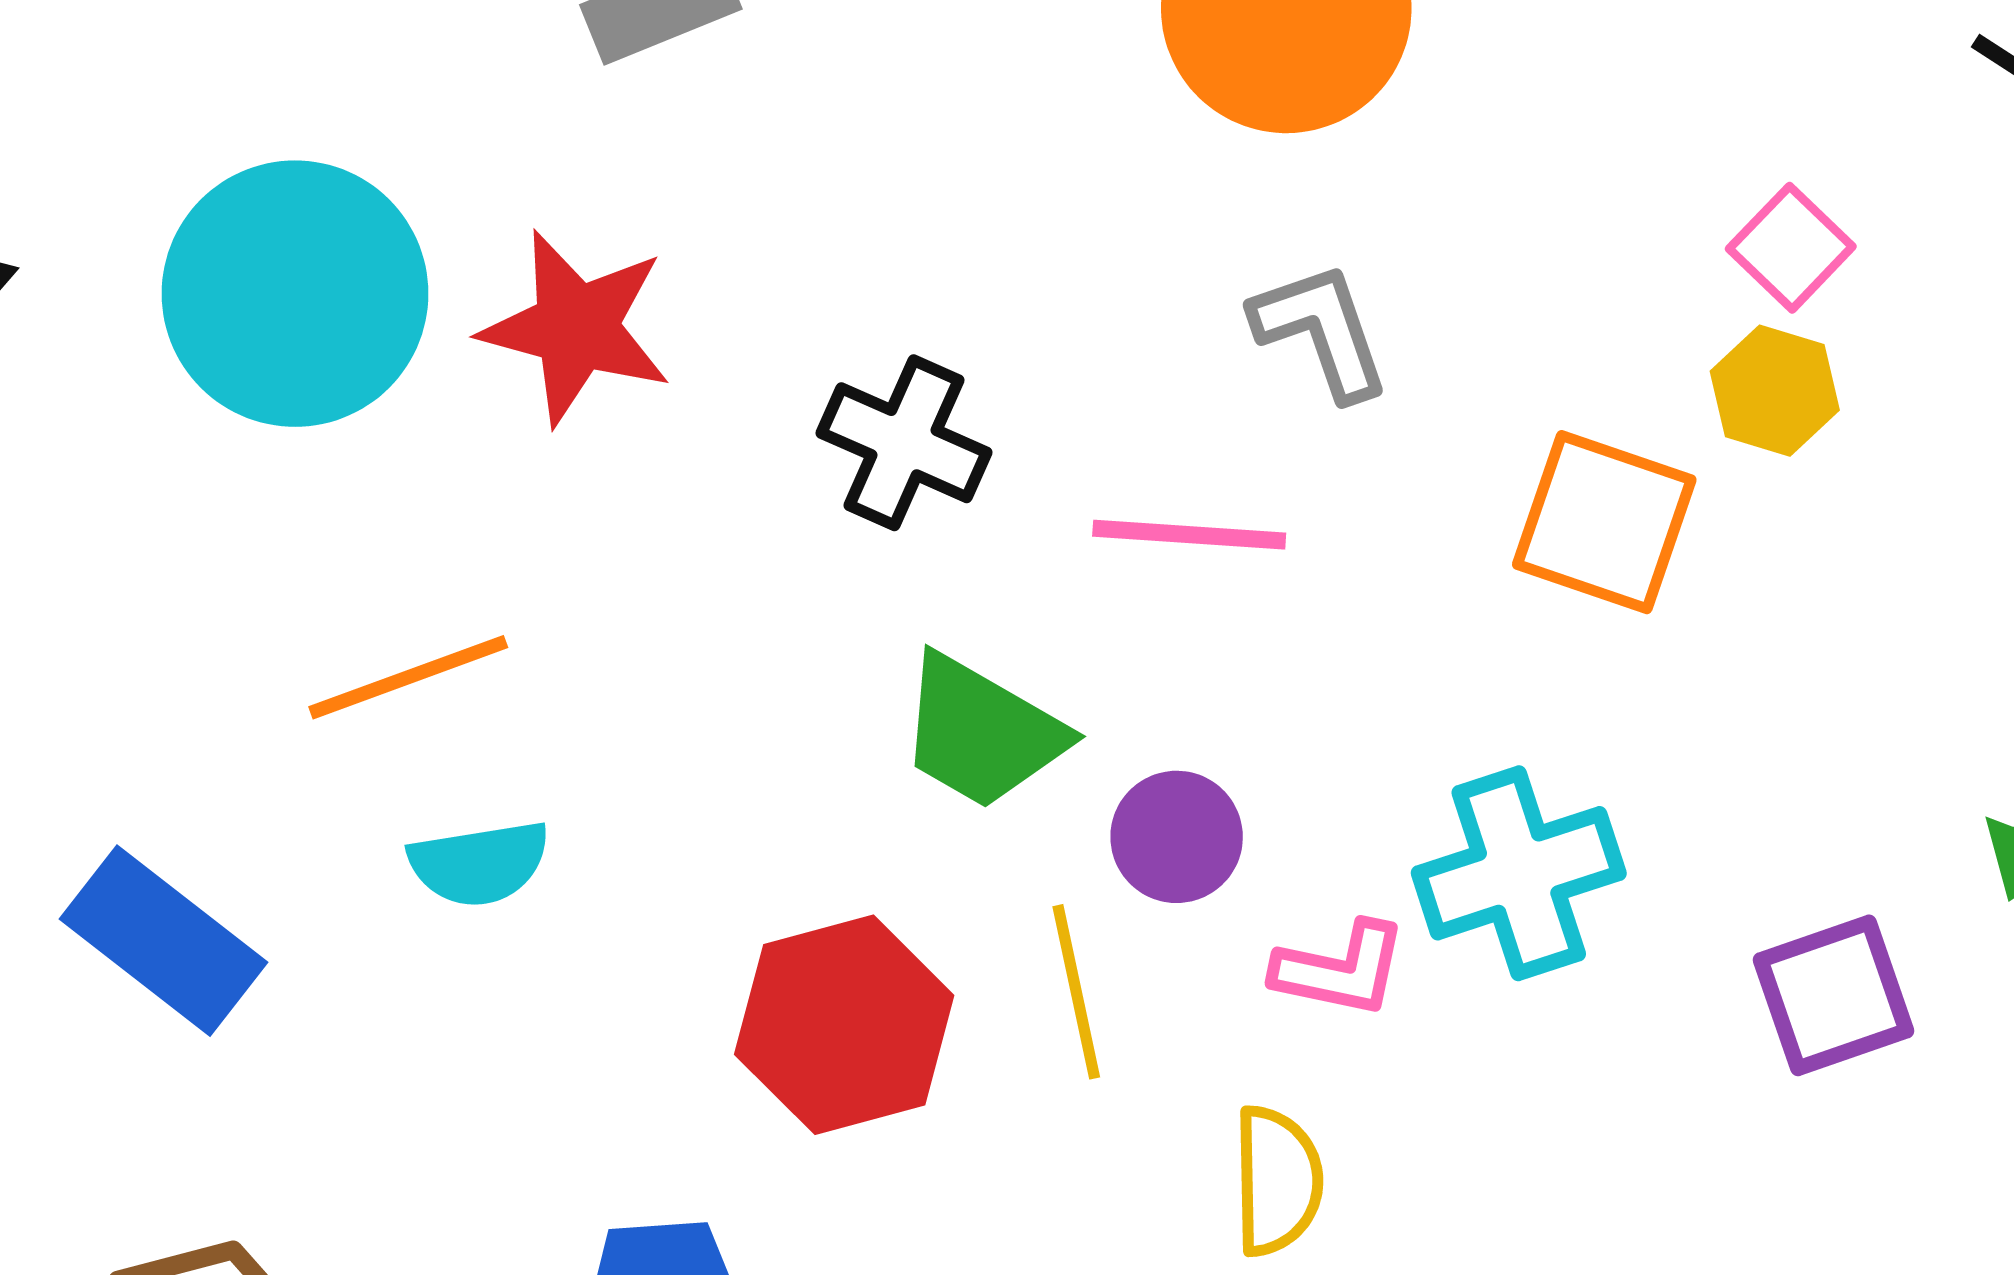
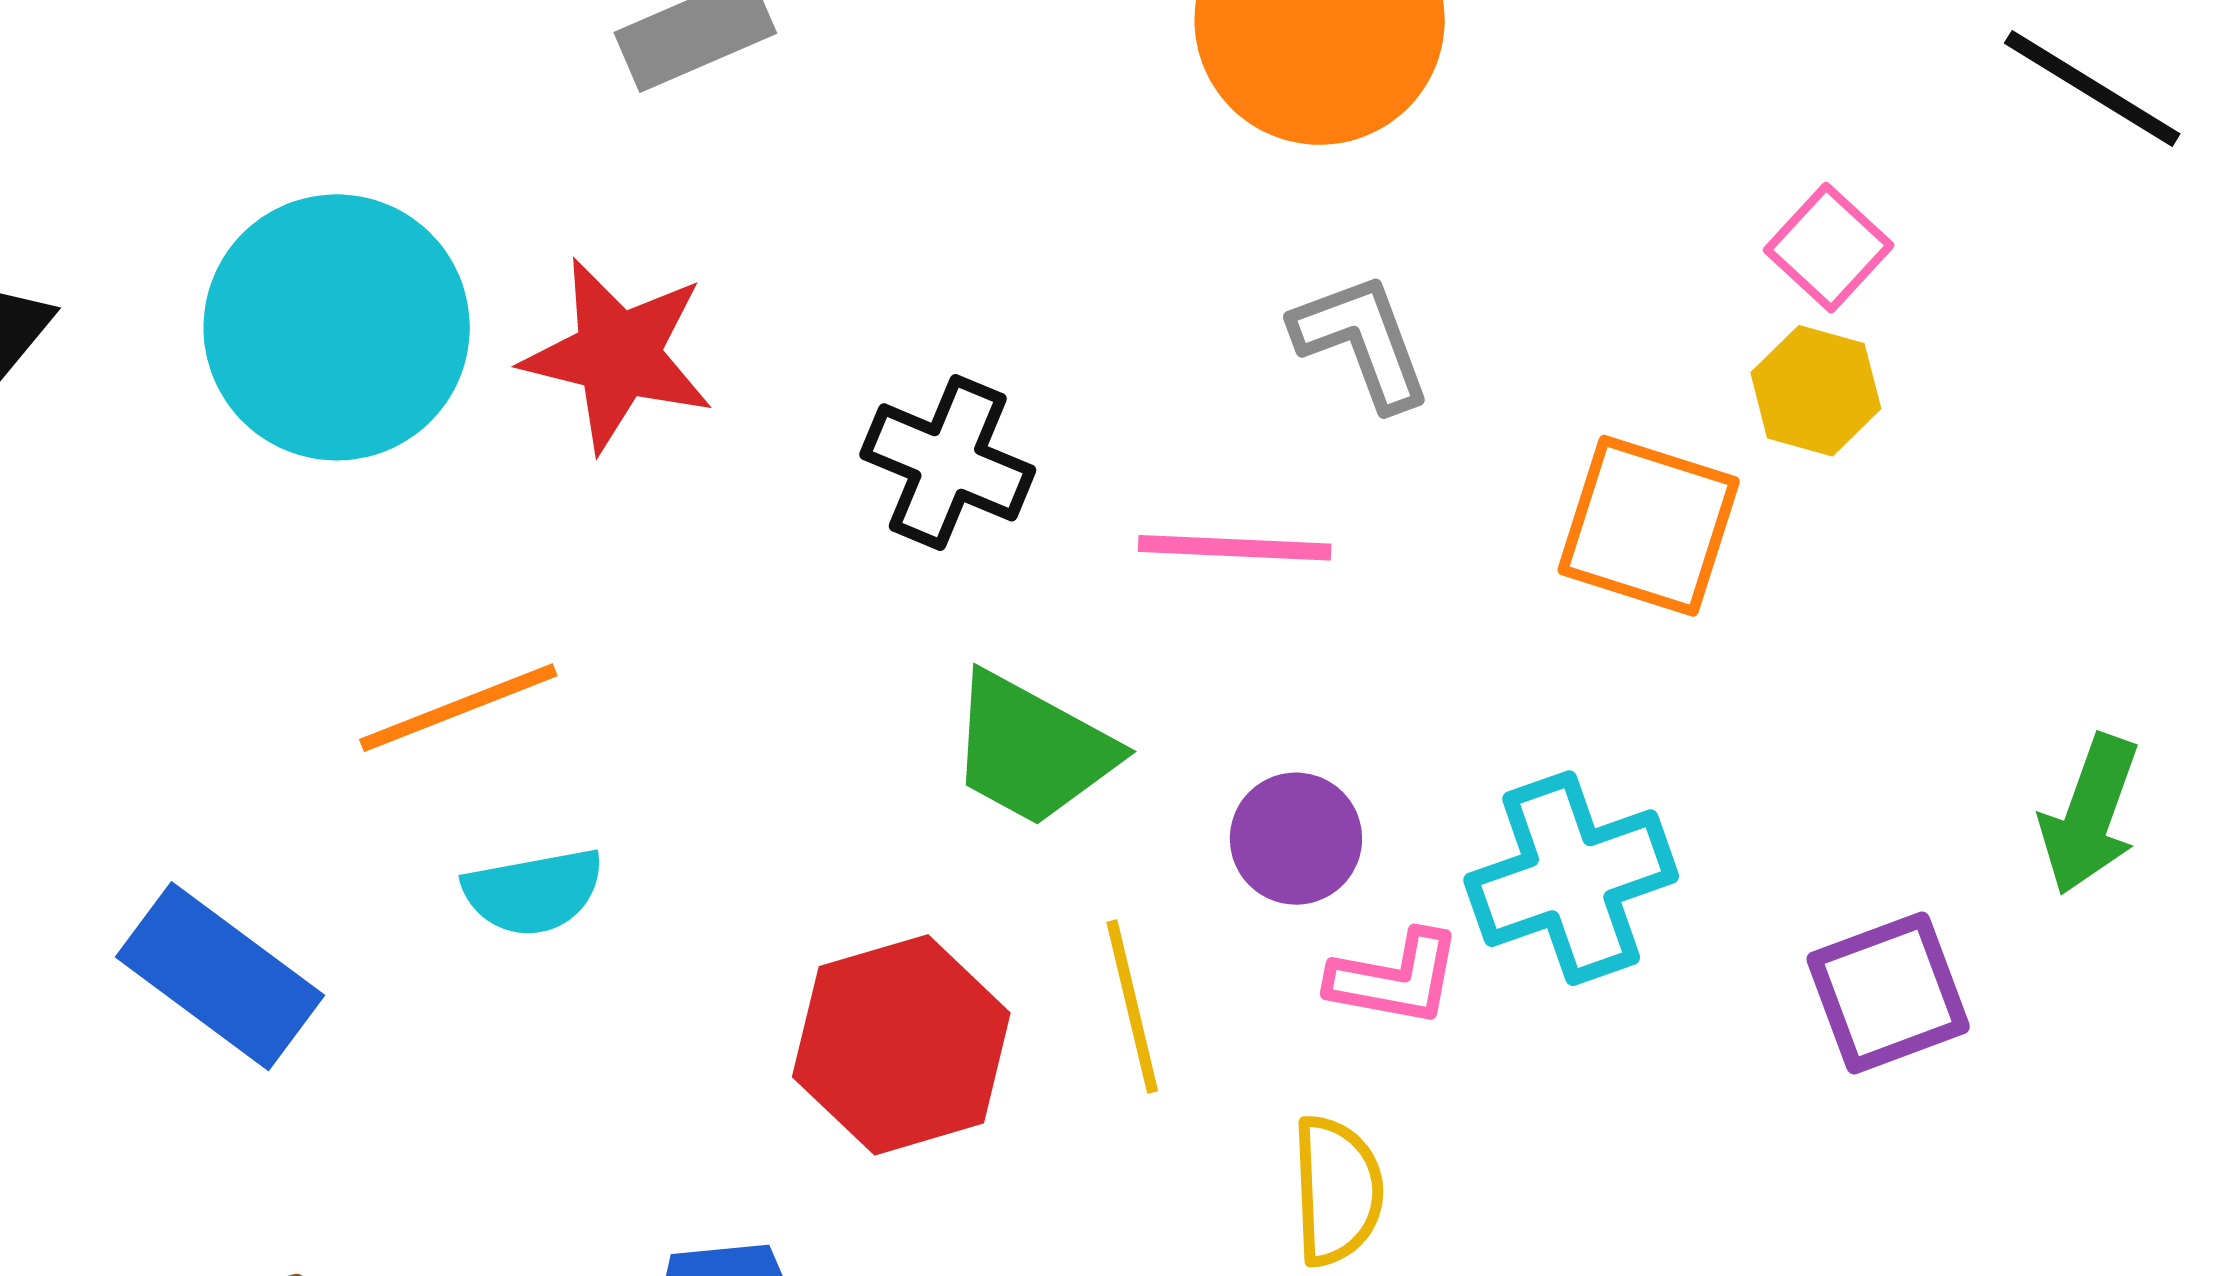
purple circle: (1177, 837) -> (1296, 839), moved

